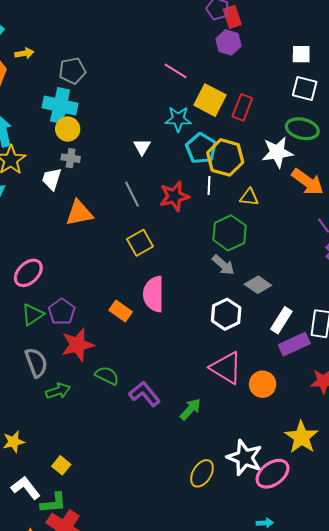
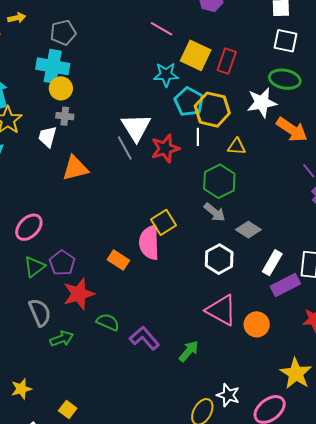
white triangle: (142, 147) -> (136, 127), moved, size x1.8
yellow square: (140, 243) -> (164, 222), moved
white star: (245, 458) -> (228, 395), moved, size x0.7

